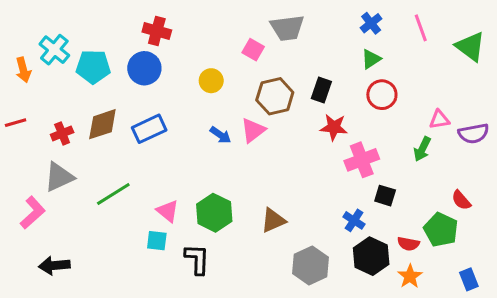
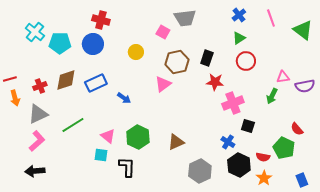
orange arrow: (23, 70) -> (15, 98), moved
blue arrow: (220, 135) -> (124, 98), moved
pink L-shape: (33, 213) -> (37, 141), moved

